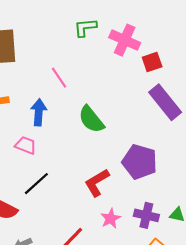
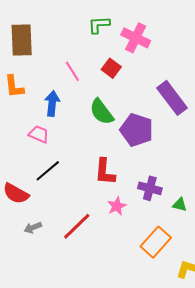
red square: (152, 62) -> (111, 68), moved, turned -36
purple pentagon: (140, 162) -> (137, 130), moved
red L-shape: (97, 183) -> (105, 172), turned -56
purple cross: (146, 215) -> (150, 188), moved

